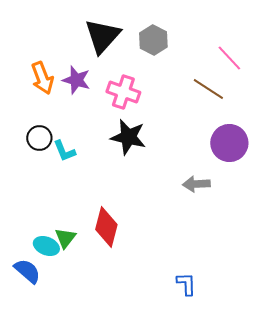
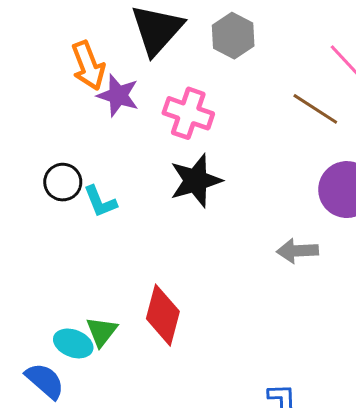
orange arrow: (42, 78) -> (88, 66), moved
black star: (128, 137) -> (196, 181), turned -30

